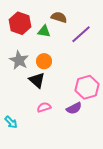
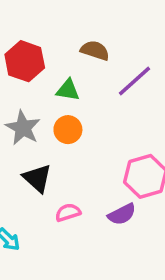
green triangle: (44, 31) -> (68, 90), moved
black triangle: (37, 80) -> (37, 178), moved

